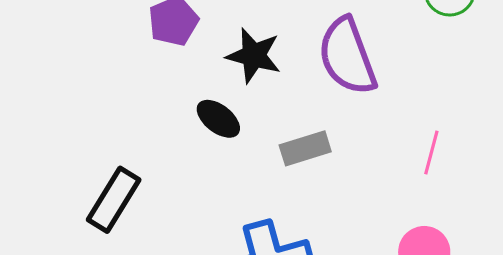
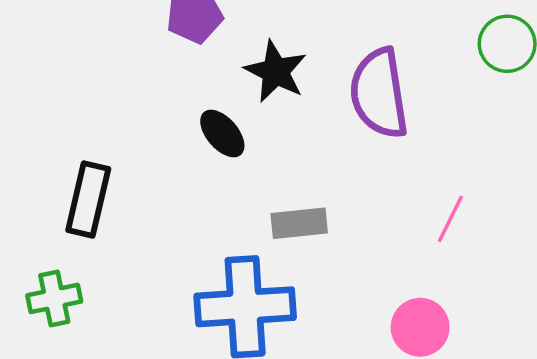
gray rectangle: (305, 148) -> (299, 223), moved
black rectangle: (114, 200) -> (88, 200), turned -30

